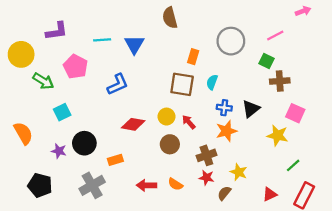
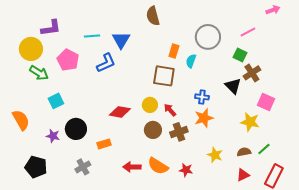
yellow circle: (21, 54) -> (31, 49), moved
brown cross: (280, 81) -> (252, 73), turned -30
cyan semicircle: (212, 82) -> (191, 61), moved
blue L-shape: (118, 84) -> (106, 63), moved
black triangle: (251, 109) -> (233, 86), moved, turned -36
brown cross: (206, 155) -> (179, 132), moved
red star: (206, 178) -> (186, 170), moved
orange semicircle: (175, 184) -> (158, 166), size x1.5
gray cross: (92, 185) -> (83, 167), size x0.7
brown semicircle: (224, 193) -> (244, 152), moved, turned 40

